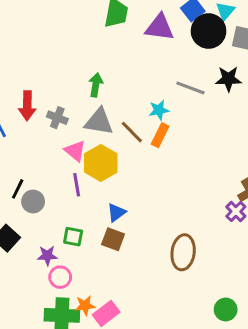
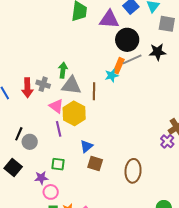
black circle: (209, 31) -> (127, 40), moved
green arrow: (96, 85) -> (63, 70), moved
gray line: (190, 88) -> (132, 59), turned -42
red arrow: (27, 106) -> (27, 88), moved
brown line: (132, 132) -> (94, 91), turned 48
orange rectangle: (160, 135) -> (119, 66), moved
brown square: (113, 239) -> (95, 163), moved

